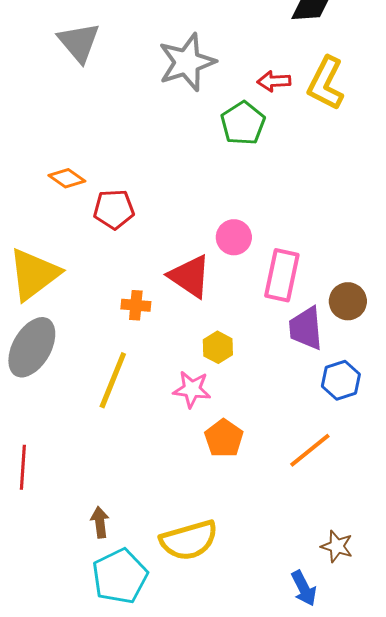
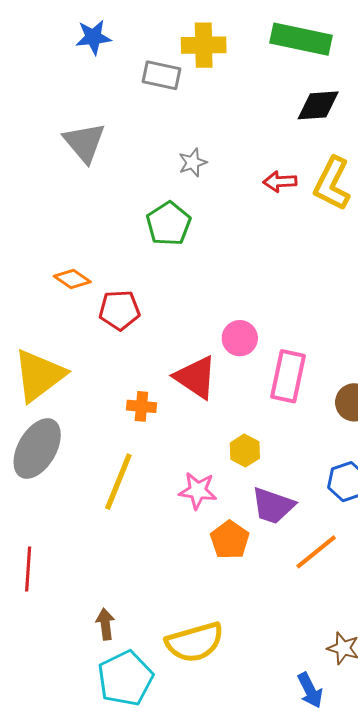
gray star: (187, 62) -> (193, 163), size x0.5
green pentagon: (243, 123) -> (169, 224), moved
purple trapezoid: (306, 328) -> (273, 506), moved, turned -66
yellow hexagon: (218, 347) -> (245, 451), moved

